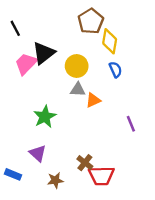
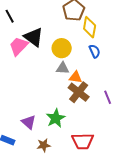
black triangle: (44, 53) -> (34, 37), turned -45
orange triangle: (93, 100) -> (76, 77), turned 32
green star: (45, 117) -> (56, 118), moved
brown cross: (85, 163) -> (79, 92), moved, size x1.5

